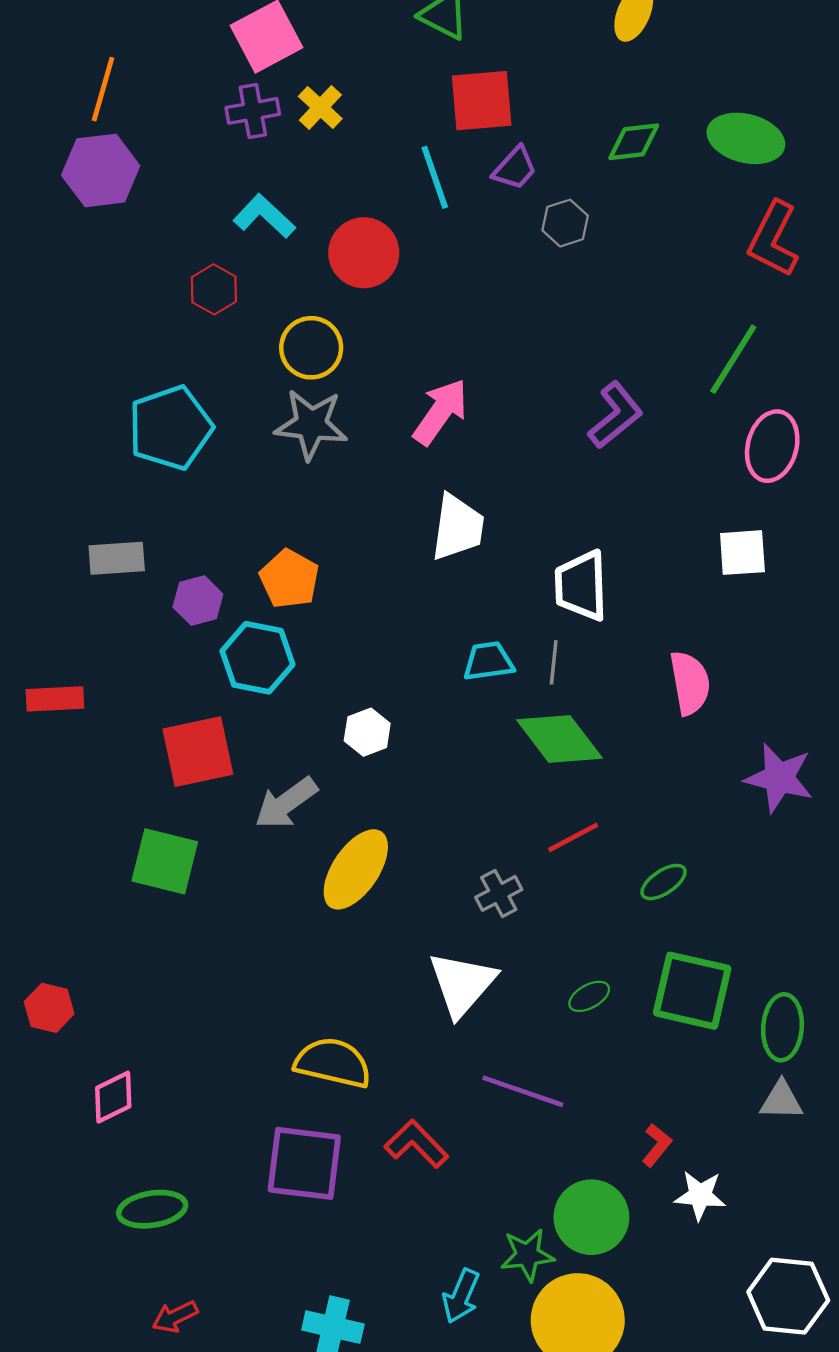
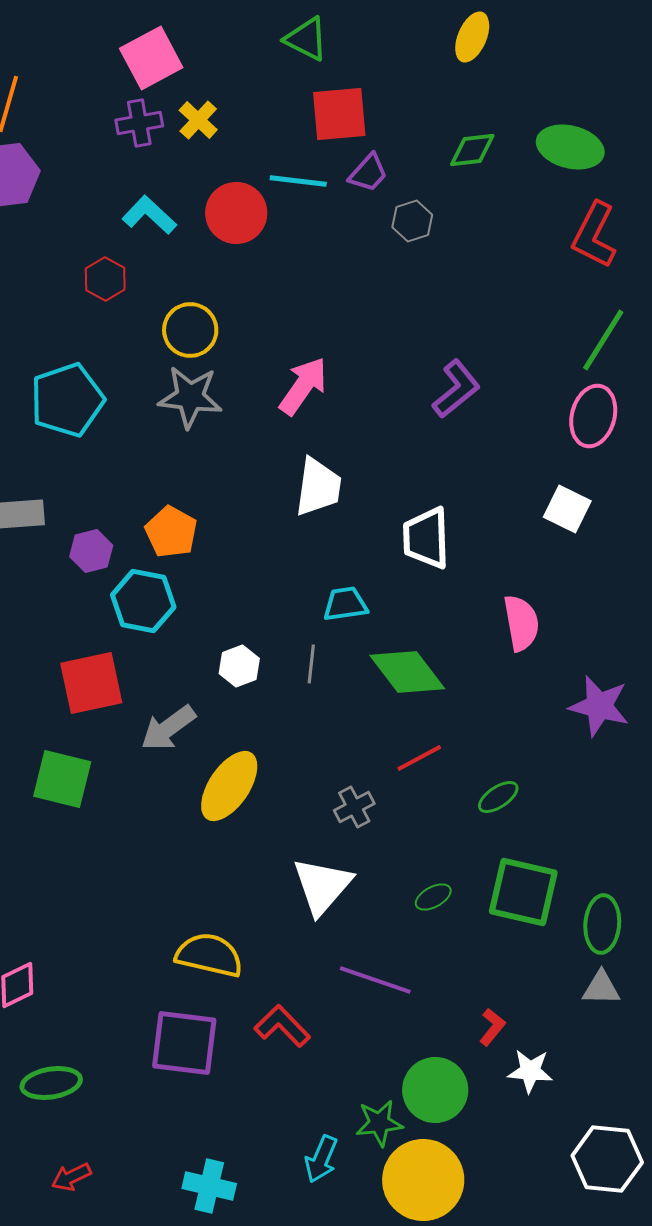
cyan line: (435, 177) -> (298, 181), turned -64
red circle: (364, 253) -> (236, 213), moved
green line: (733, 359) -> (603, 340), moved
white square: (742, 553) -> (567, 509), turned 30
gray line: (554, 662) -> (311, 664), moved

